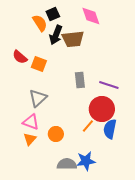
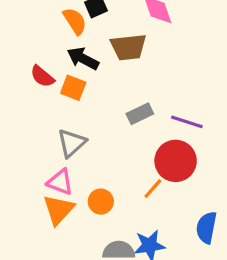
black arrow: (56, 35) -> (83, 58), moved, turned 96
gray rectangle: (80, 80) -> (140, 114), turned 70
blue semicircle: (110, 129) -> (206, 228), moved
orange triangle: (30, 139) -> (59, 210), size x1.5

